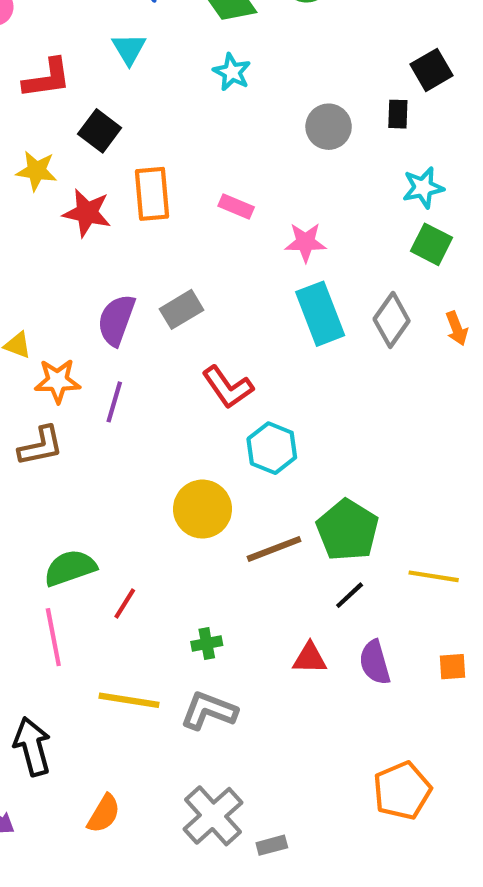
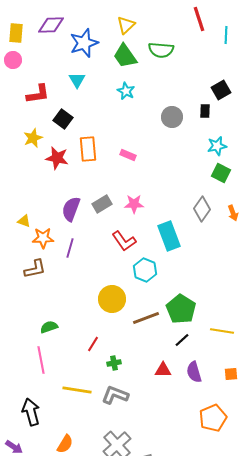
yellow star: (37, 171) -> (33, 138), turned -30
pink star: (305, 242) -> (134, 204), moved
cyan rectangle: (320, 314) -> (169, 236), moved
green semicircle: (70, 568) -> (49, 327), size x0.7
red line: (125, 604) -> (93, 344), moved
orange pentagon: (402, 791) -> (213, 418), moved

